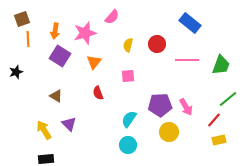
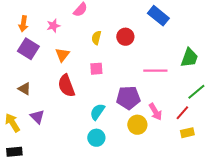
pink star: (85, 33) -> (53, 26), size x0.6
pink line: (187, 60) -> (155, 71), moved
red semicircle: (98, 93) -> (66, 86), size x1.6
pink arrow: (186, 107) -> (155, 112), moved

